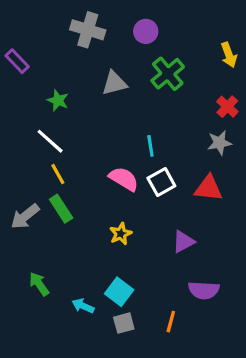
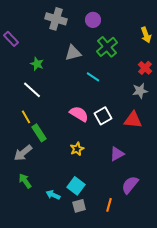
cyan line: (150, 146) -> (93, 77), moved, turned -48
yellow line: (58, 174) -> (26, 117), moved
gray arrow: (25, 216) -> (23, 153), moved
purple semicircle: (204, 290) -> (130, 185), turned 126

